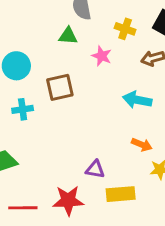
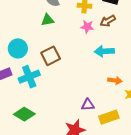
pink star: (102, 56) -> (87, 27), moved
cyan cross: (23, 109) -> (29, 77), size x1.5

